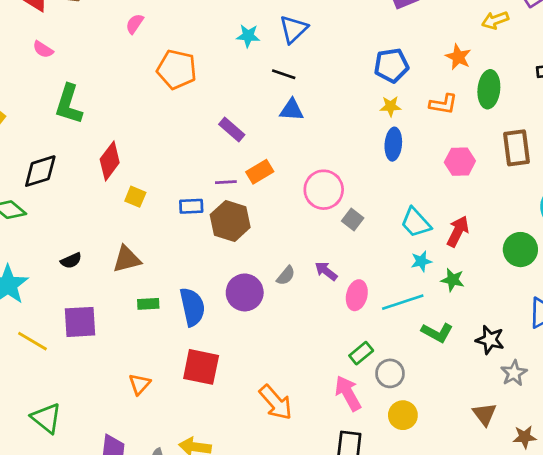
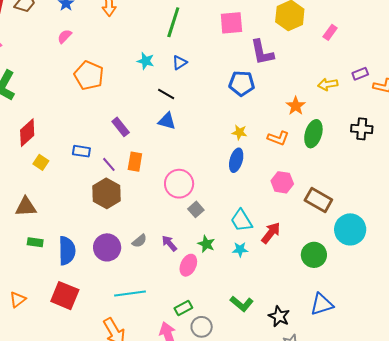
blue triangle: (293, 29) -> (180, 63), size x0.7
blue pentagon: (391, 65) -> (242, 83), moved
brown rectangle: (516, 148) -> (318, 200), moved, turned -64
orange rectangle: (260, 172) -> (135, 162), turned -60
purple line: (226, 182) -> (109, 164), turned 42
blue rectangle: (191, 206) -> (81, 151), moved
green star: (453, 280) -> (206, 244), moved
cyan line: (403, 302) -> (130, 294), moved

